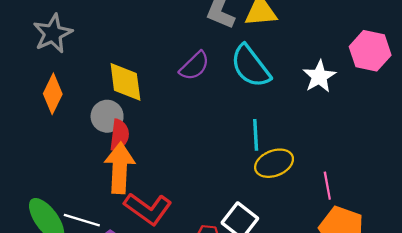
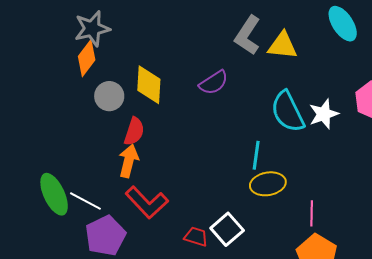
cyan semicircle: (250, 66) -> (288, 112), moved
orange diamond: (53, 94) -> (87, 58), moved
gray circle: (107, 116) -> (109, 96), moved
orange arrow: (120, 168) -> (129, 161), size x0.7

